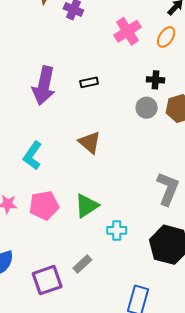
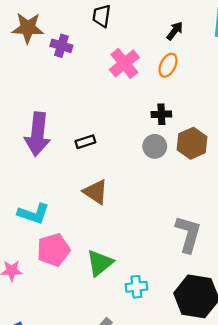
black rectangle: (89, 82) -> (85, 142), moved
cyan L-shape: (32, 156) -> (33, 214), turned -100
pink pentagon: (44, 205) -> (53, 250), moved

